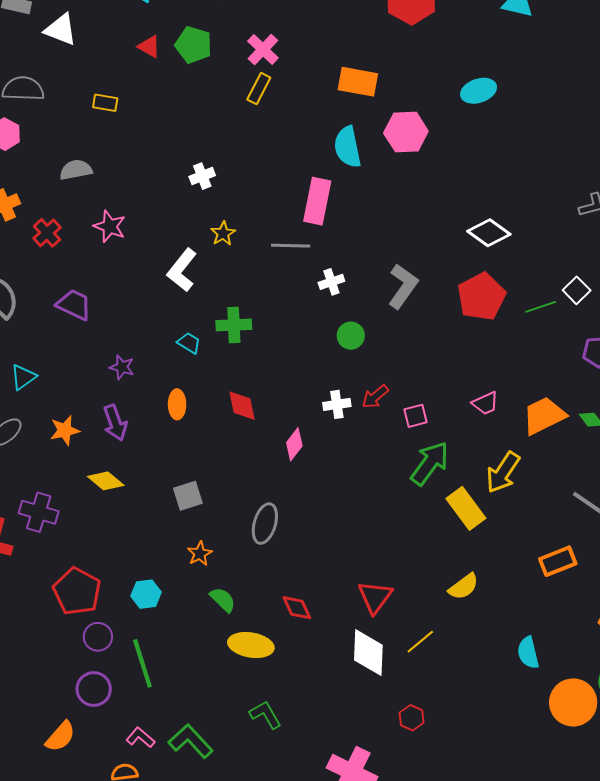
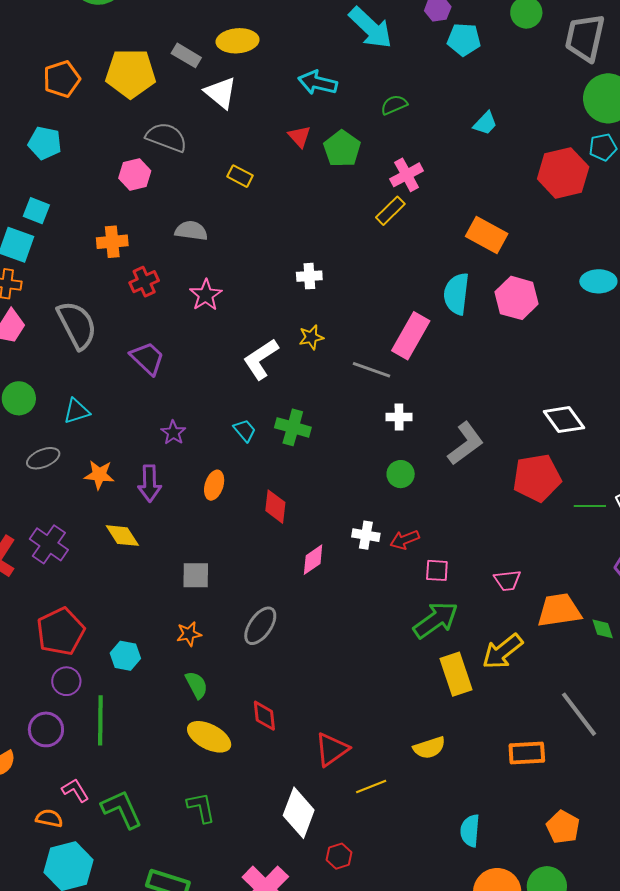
red triangle: (375, 597) -> (332, 749), moved
white diamond: (368, 653) -> (299, 813), moved

